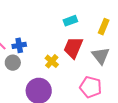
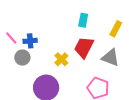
cyan rectangle: (70, 21) -> (83, 20), turned -64
gray triangle: (101, 56) -> (111, 58), turned -36

